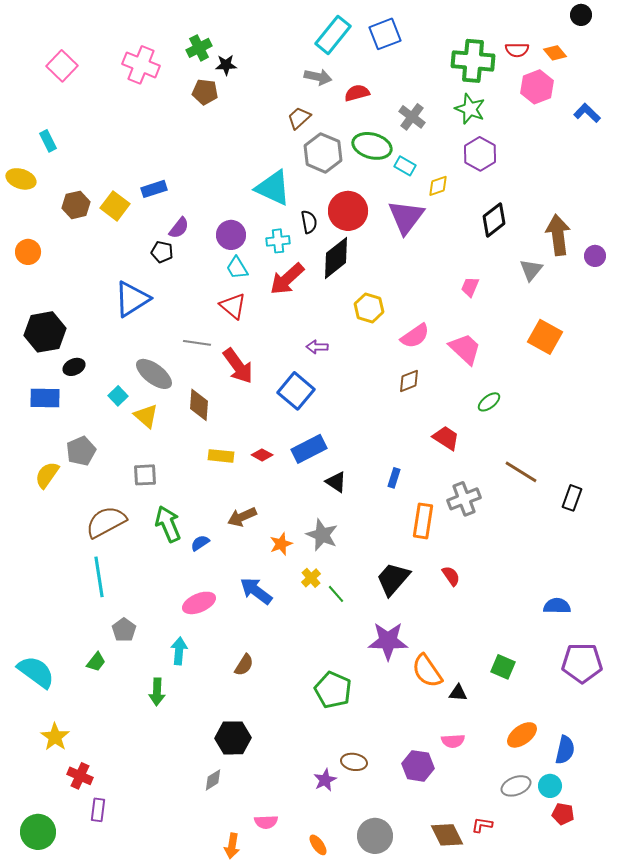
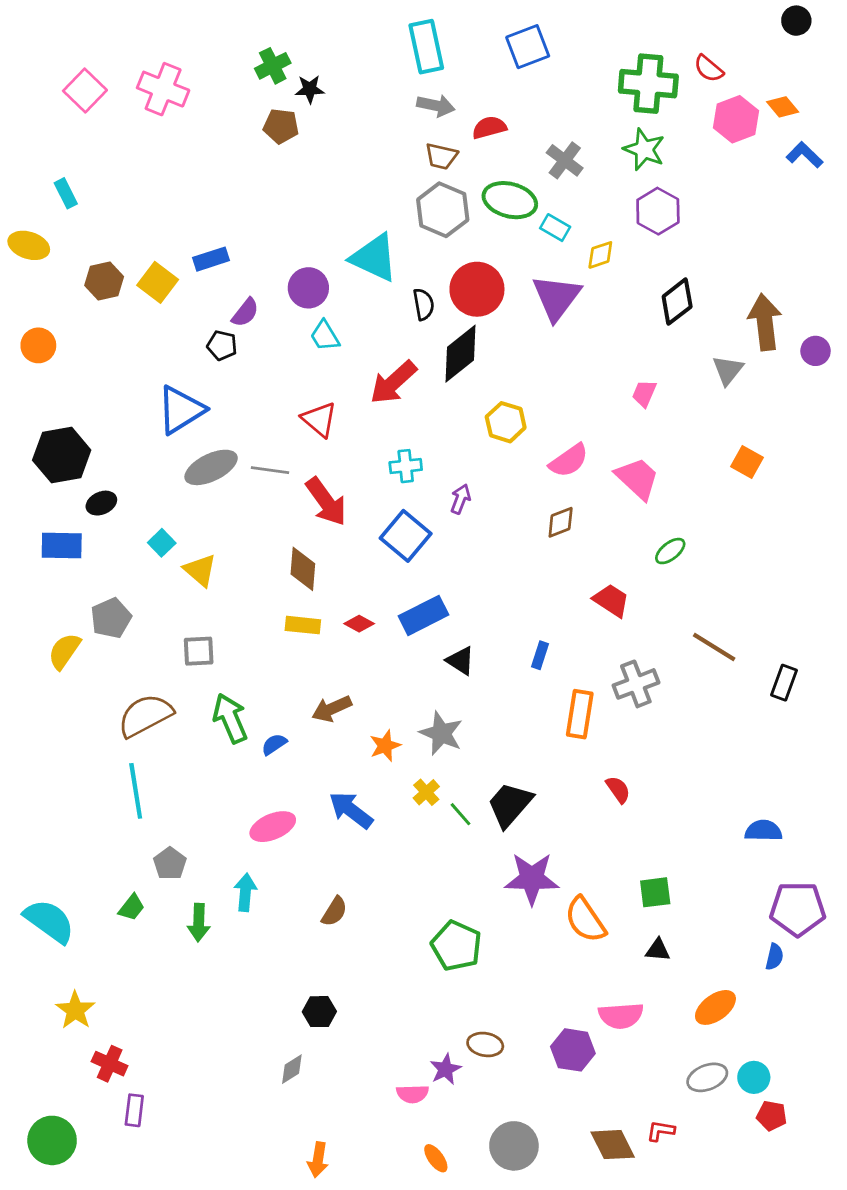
cyan rectangle: (333, 35) -> (426, 47), moved, turned -51
red semicircle: (517, 50) -> (709, 69), turned 40
orange diamond: (555, 53) -> (783, 107), moved
pink cross: (141, 65) -> (163, 89), moved
brown trapezoid: (299, 118) -> (441, 156), moved, turned -125
purple circle: (231, 235) -> (308, 288), moved
cyan cross: (278, 241) -> (406, 466), moved
cyan trapezoid: (237, 268) -> (325, 336), moved
orange square: (545, 337) -> (747, 462), size x0.7
purple arrow: (317, 347) -> (461, 499), moved, turned 110
gray ellipse: (154, 374) -> (211, 467), moved, turned -63
brown diamond: (199, 405) -> (303, 569), moved
black trapezoid: (393, 579) -> (510, 805), moved
green square: (503, 667) -> (655, 892), moved, turned -30
green arrow: (157, 692) -> (199, 922), moved
black triangle: (458, 693) -> (658, 950), moved
black hexagon: (233, 738) -> (319, 1012), size x0.7
pink semicircle: (453, 741) -> (621, 1016), size x1.4
blue semicircle: (565, 750) -> (774, 957), moved, size x0.7
pink semicircle: (266, 822) -> (413, 1094), moved

